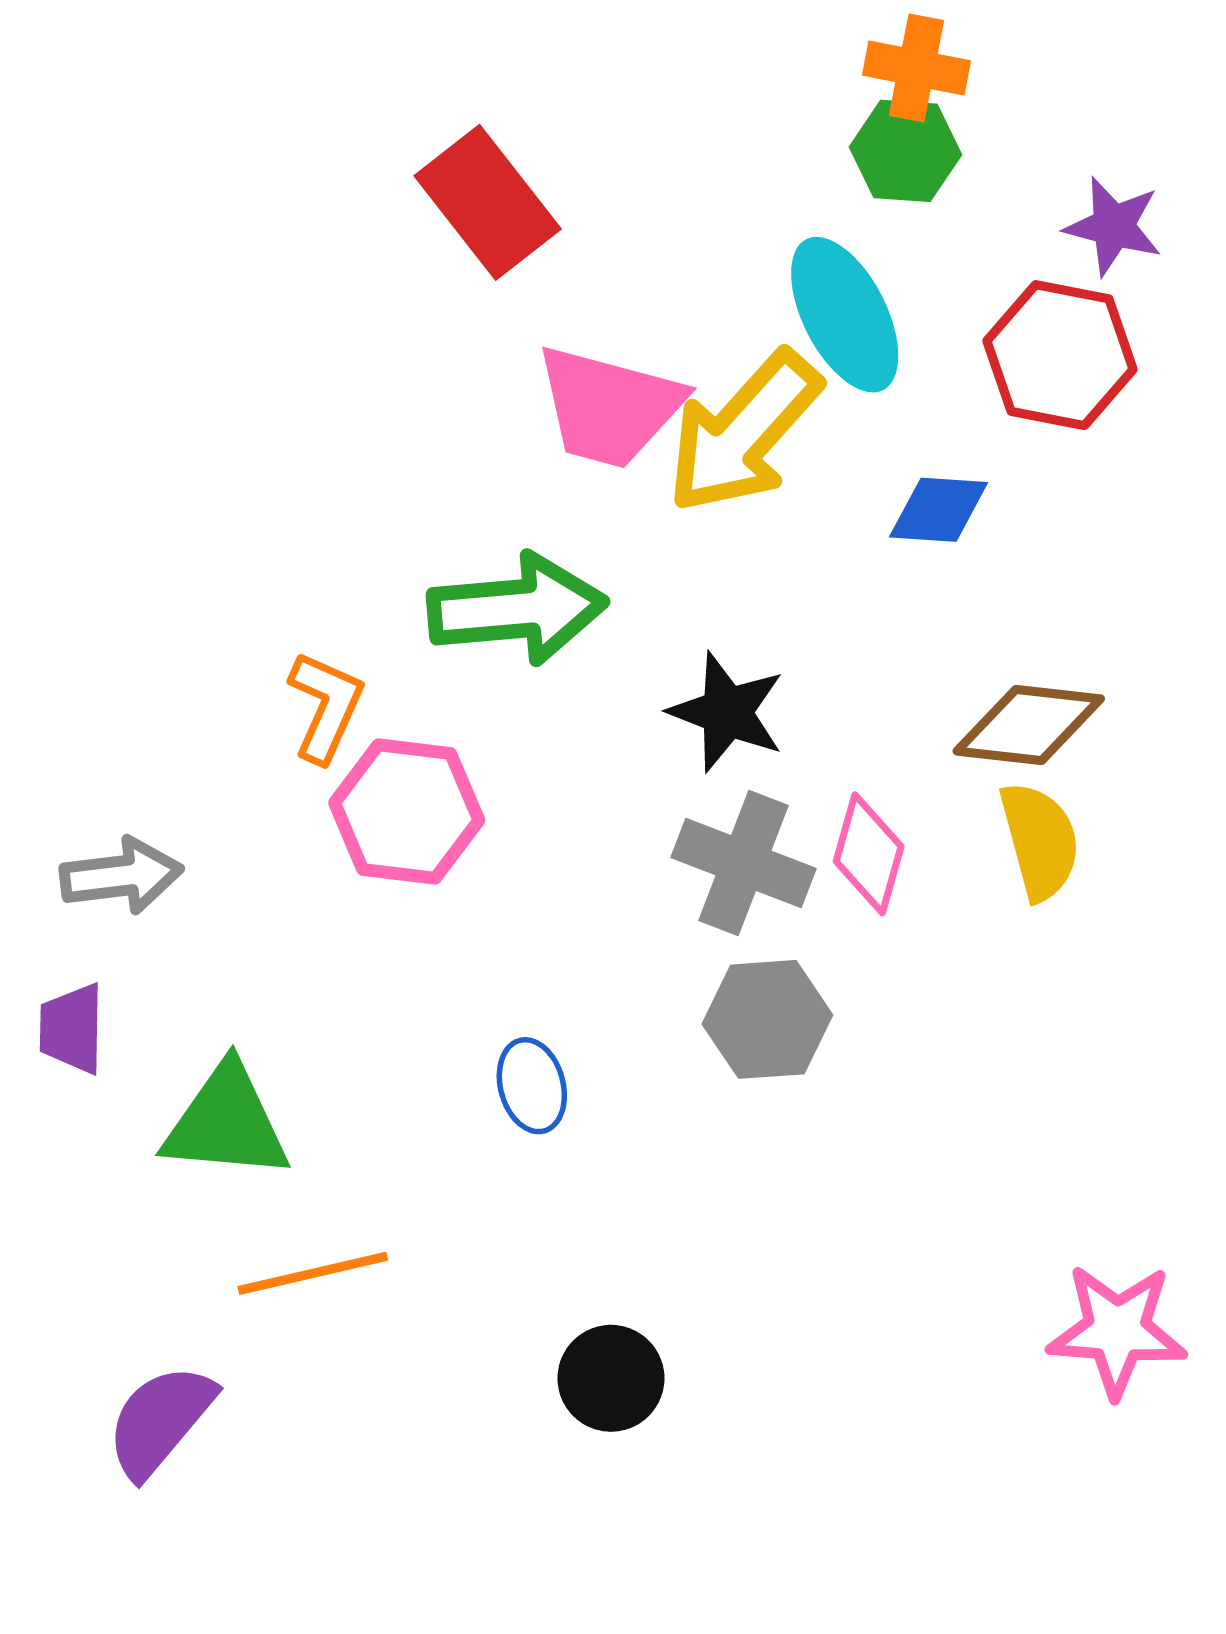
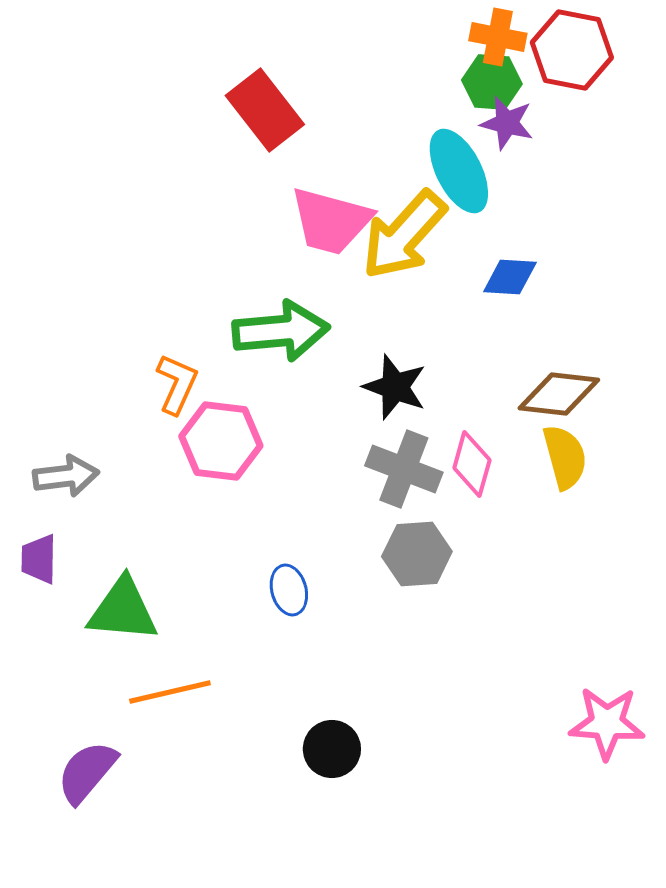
purple star: (1113, 226) -> (507, 123), moved
red hexagon: (1060, 355) -> (572, 50), moved

